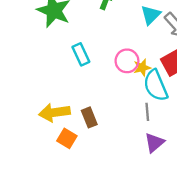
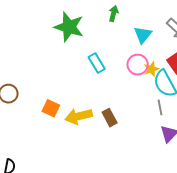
cyan triangle: (151, 15) -> (143, 35), moved
orange square: (67, 138) -> (51, 108), moved

